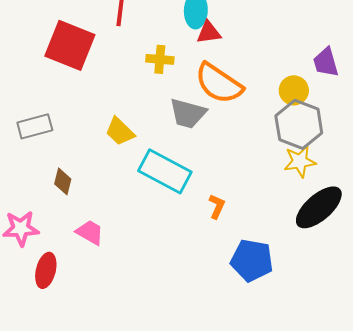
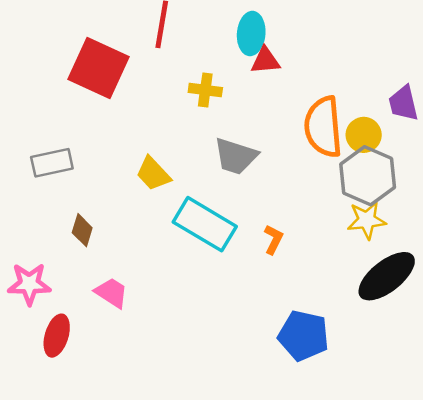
orange semicircle: (219, 83) -> (323, 127), moved, turned 48
orange L-shape: (217, 206) -> (273, 240), moved

